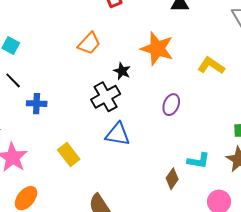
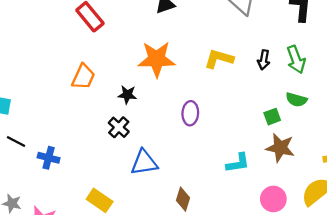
black cross: (106, 97) -> (119, 127), size x0.7
blue cross: (37, 104) -> (49, 158), turned 30
brown diamond: (172, 179) -> (183, 199), moved

